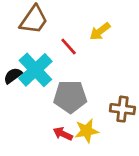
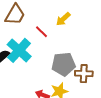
gray pentagon: (70, 97) -> (64, 64), moved

